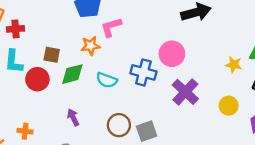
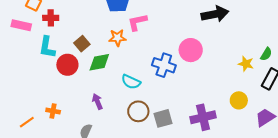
brown square: (52, 55) -> (82, 44), turned 35
cyan semicircle: (107, 80) -> (131, 82), moved
purple cross: (185, 92) -> (203, 117), moved, turned 30

